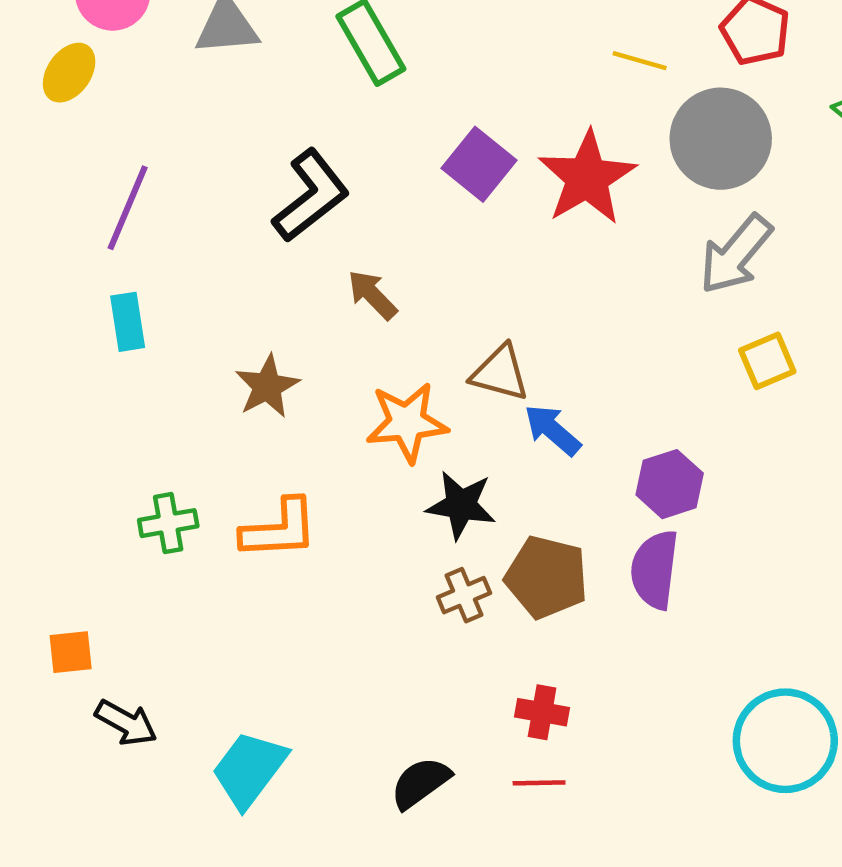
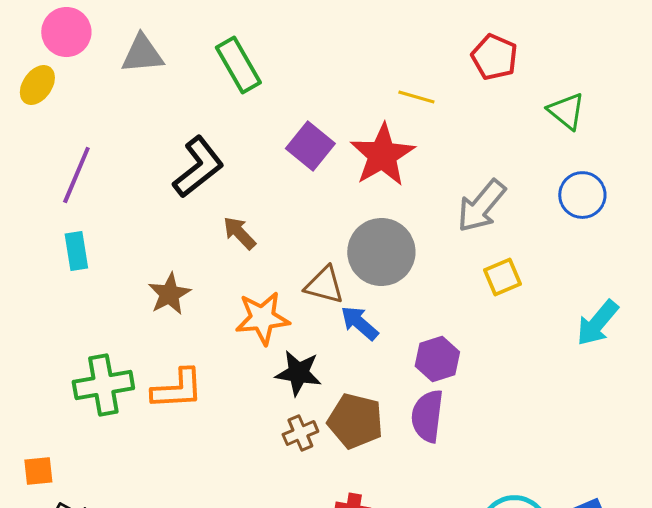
yellow line: (640, 61) -> (416, 97), moved
gray circle: (721, 139) -> (381, 252), moved
green cross: (168, 523) -> (103, 385), size x1.5

